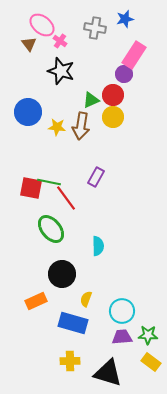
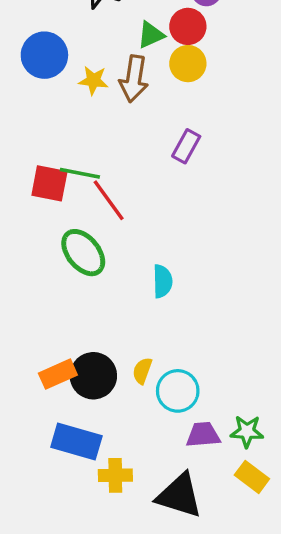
purple rectangle: (96, 177) -> (186, 146), moved
black circle: (62, 274) -> (93, 376), moved
cyan circle: (122, 311) -> (178, 391), moved
blue rectangle: (73, 323) -> (76, 442), moved

